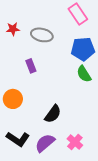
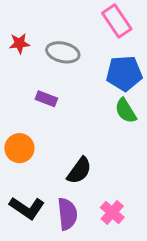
purple rectangle: (31, 66) -> (46, 99), turned -48
purple semicircle: (45, 143) -> (67, 214), turned 125

